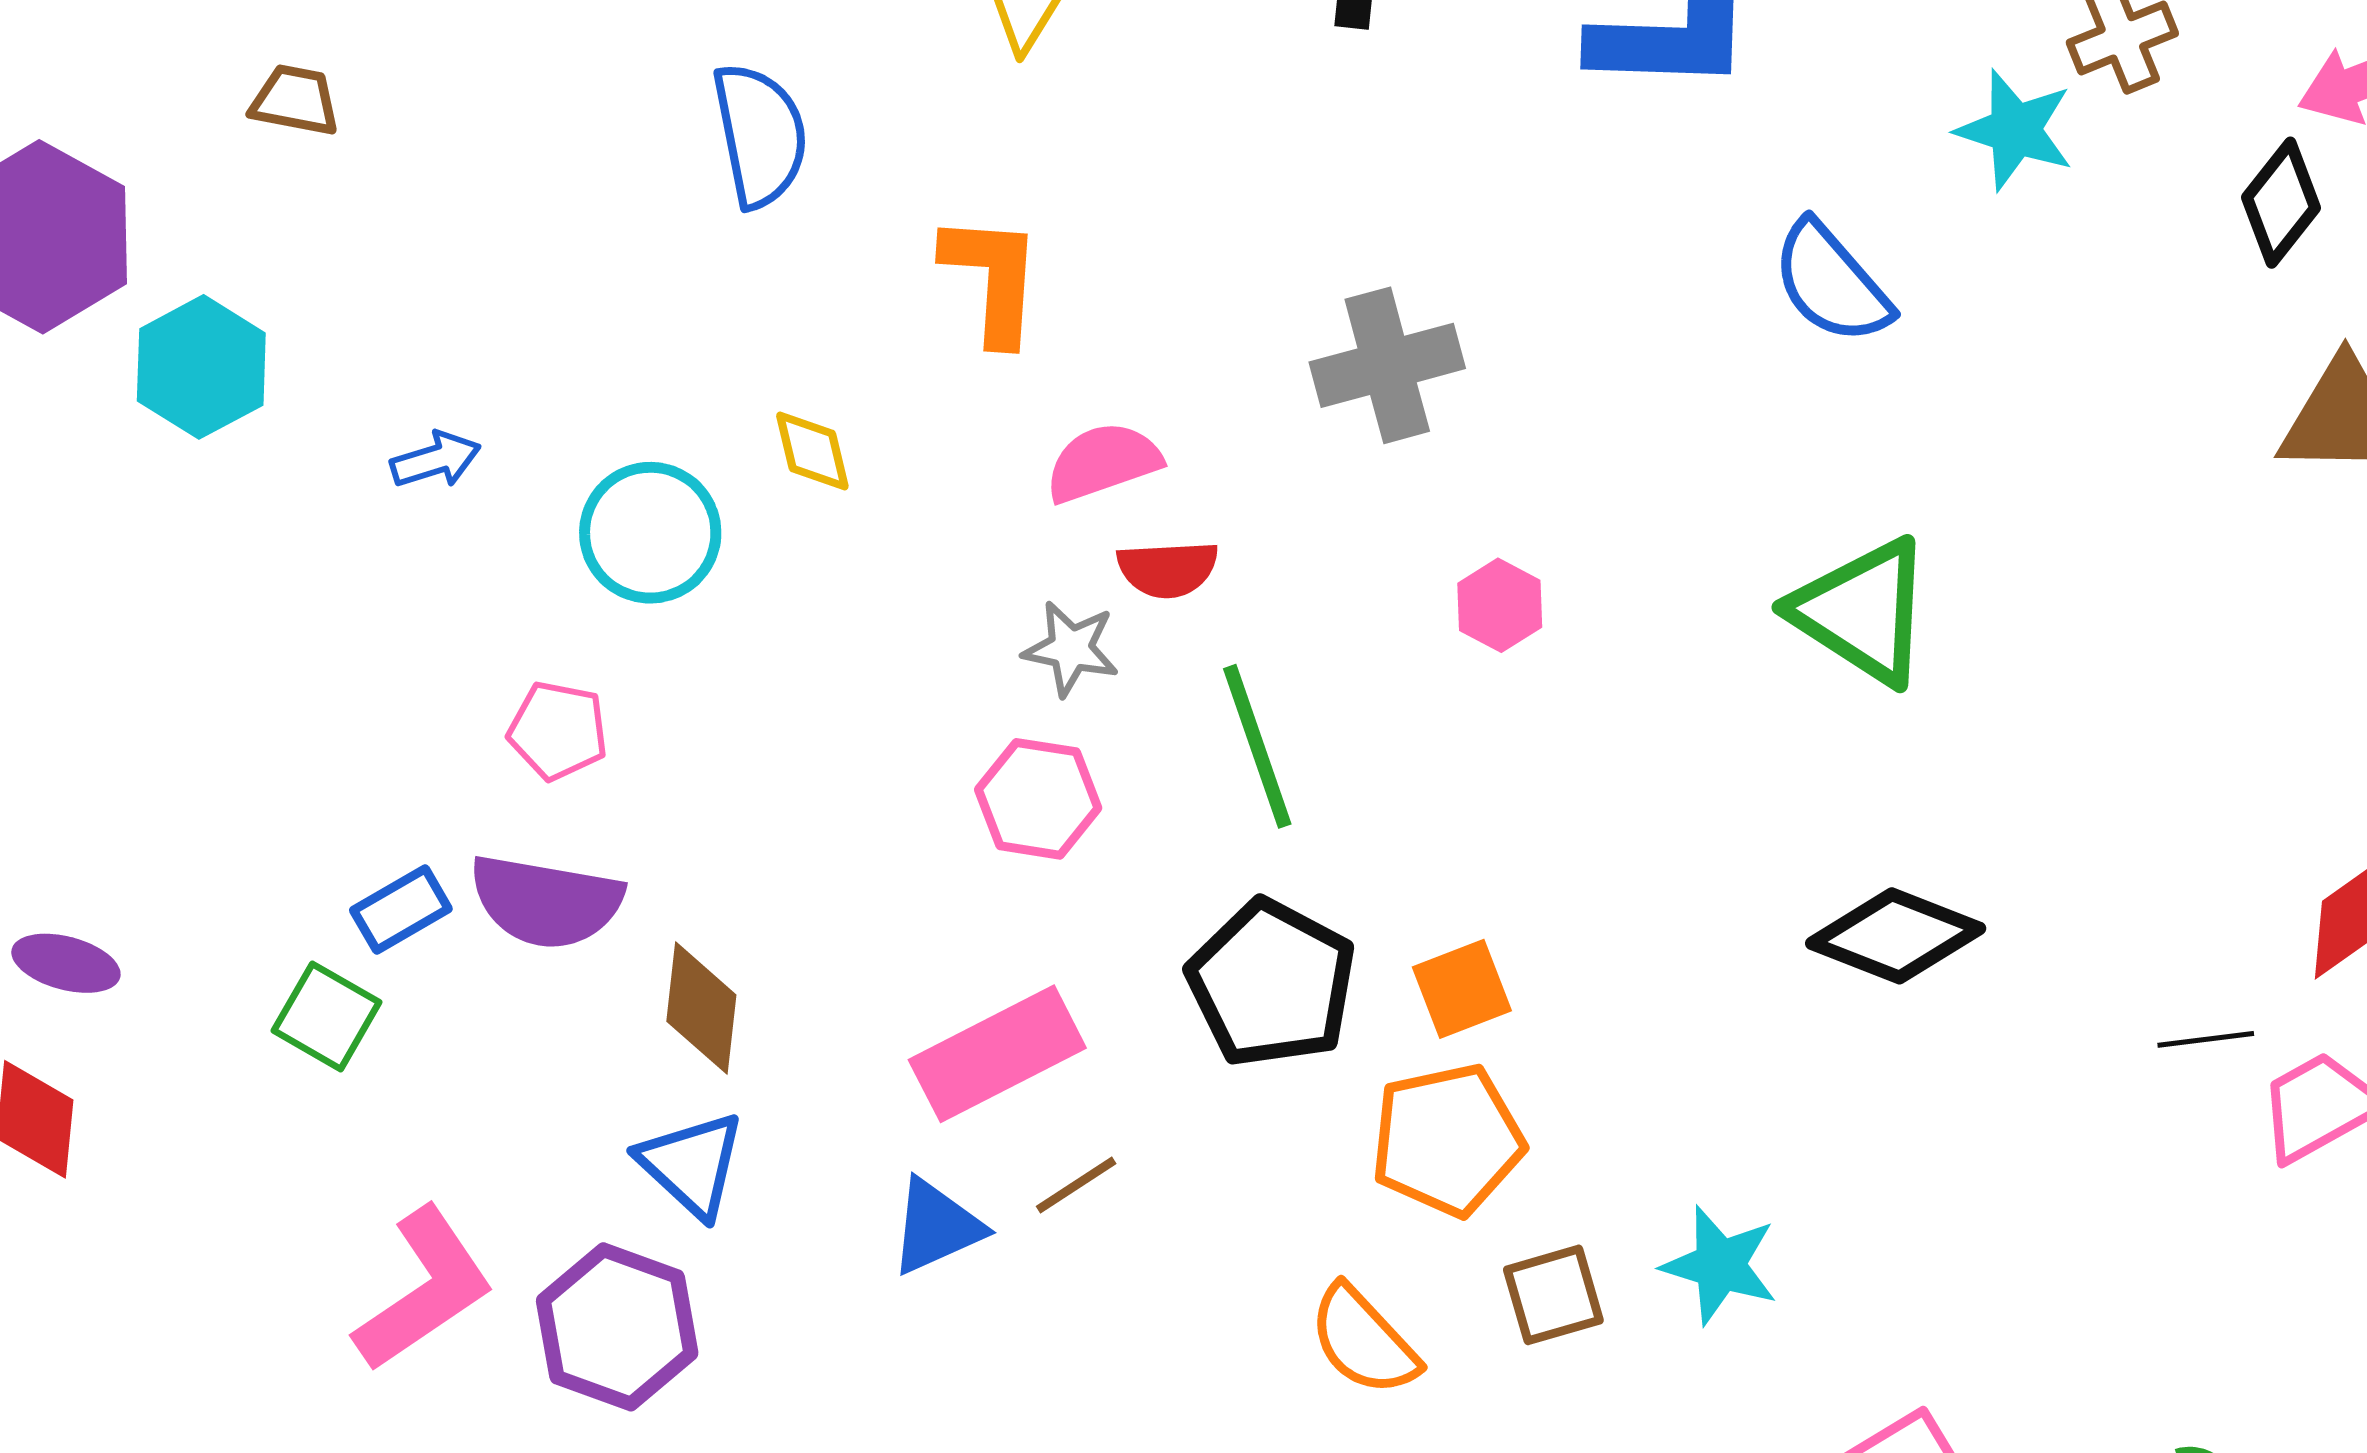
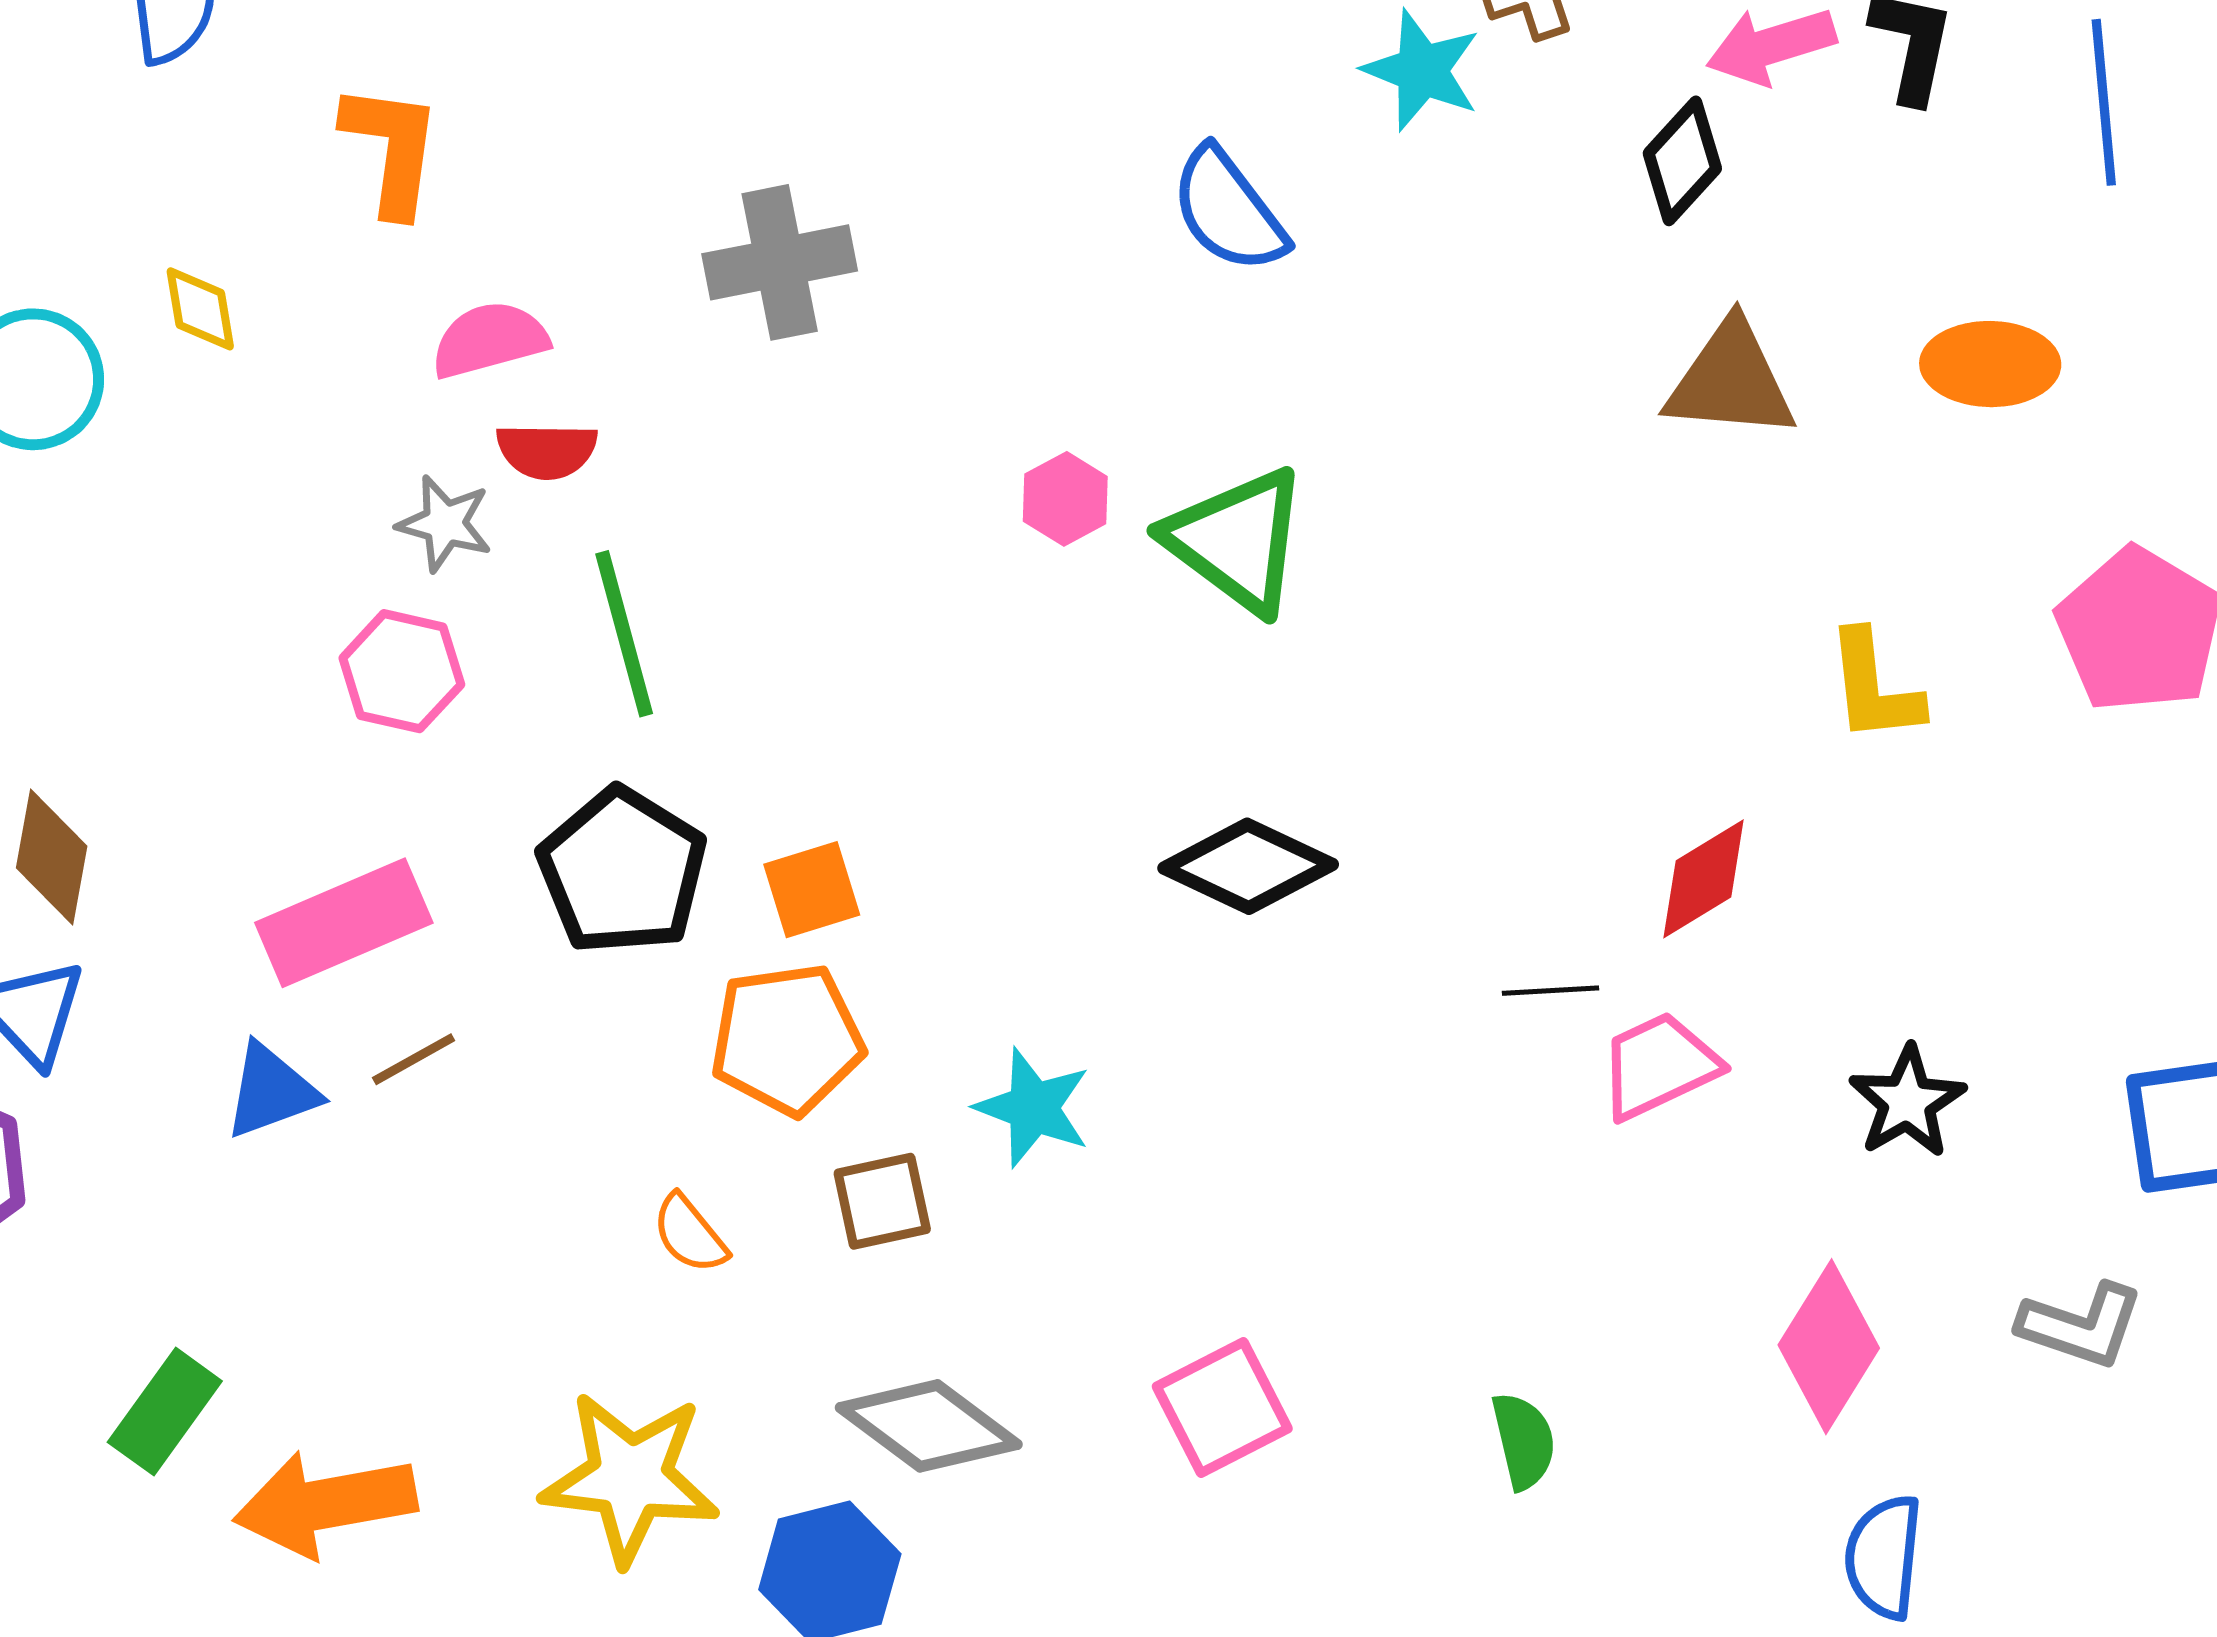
pink hexagon: (1500, 605) -> (1065, 499), moved
cyan star: (1720, 1265) -> (1033, 1108), moved
orange semicircle: (1364, 1341) -> (690, 1234), size x0.7

